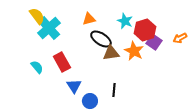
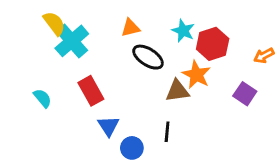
purple square: (154, 42) -> (245, 94), moved
brown triangle: (111, 53) -> (177, 91), moved
cyan semicircle: (37, 67) -> (43, 98), moved

